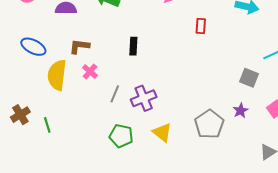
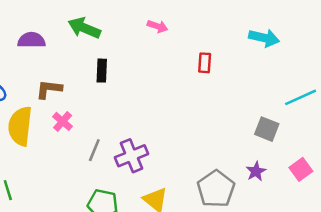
black rectangle: (133, 46) -> (102, 71), moved

